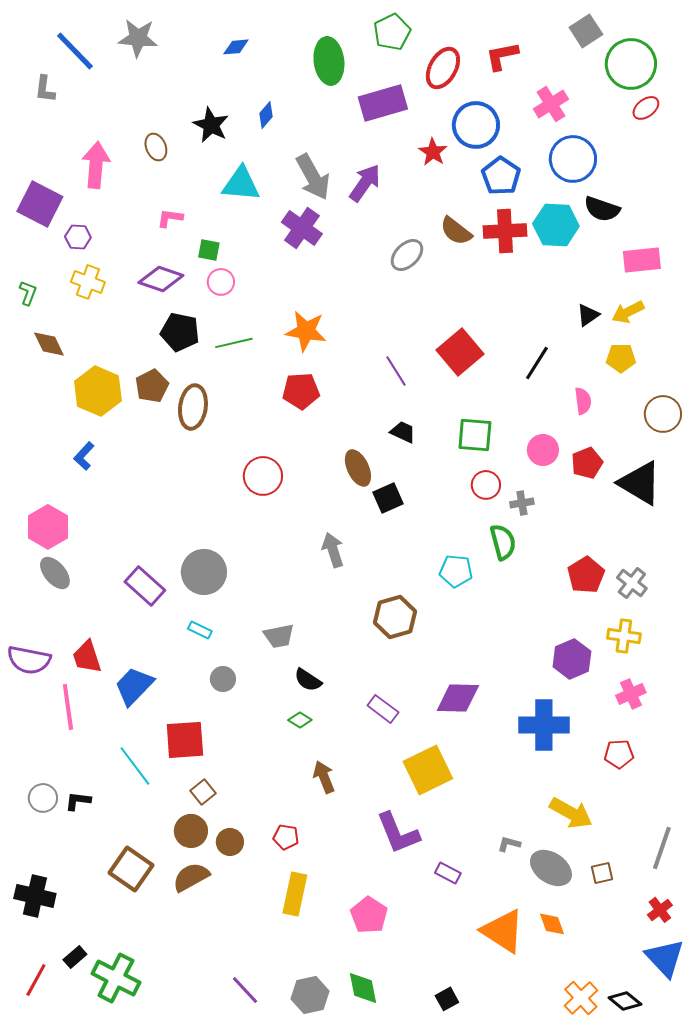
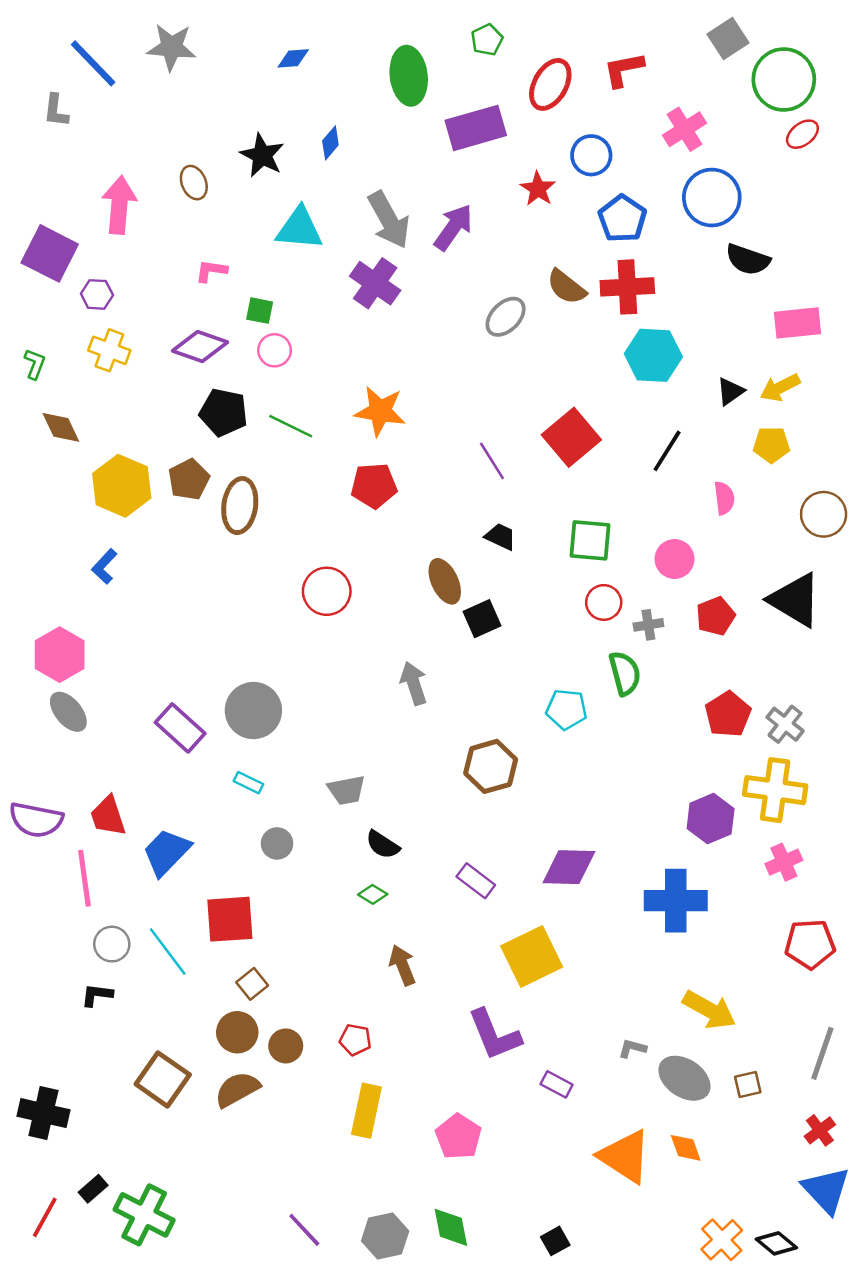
green pentagon: (392, 32) -> (487, 40), size x0.7
blue circle: (476, 125) -> (591, 155), size x0.7
cyan hexagon: (556, 225) -> (653, 355), moved
green line: (234, 343) -> (291, 426), turned 39
red pentagon: (587, 463) -> (716, 616), moved
yellow cross: (624, 636) -> (775, 790), size x1.5
red pentagon: (619, 754) -> (810, 944), moved, size x1.4
gray circle: (43, 798) -> (112, 944), moved

